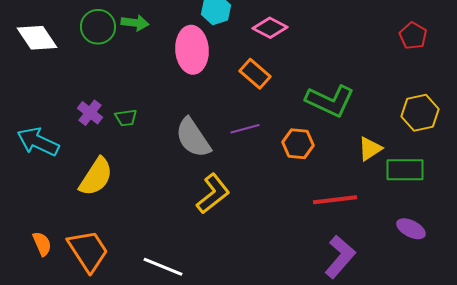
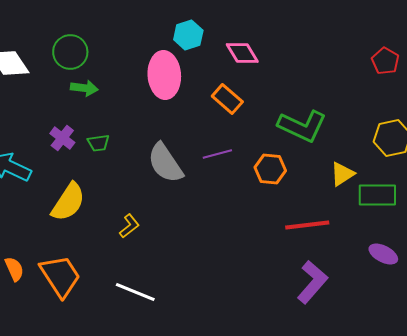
green arrow: (135, 23) -> (84, 88), moved
pink diamond: (270, 28) -> (242, 53), turned 32
yellow L-shape: (213, 194) -> (129, 226), moved, size x0.6

